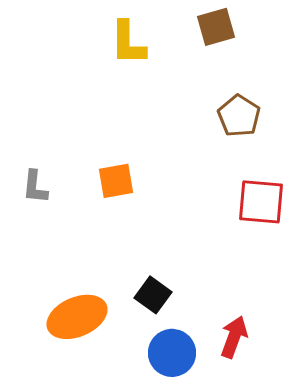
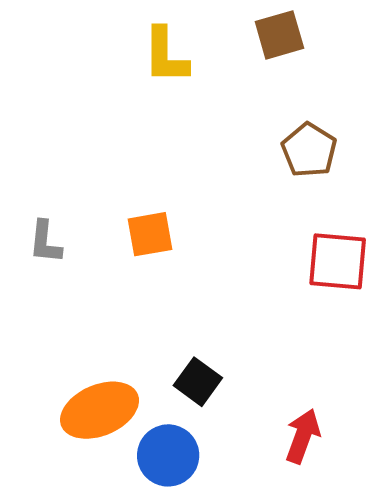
blue circle: (172, 353) -> (168, 455), moved

